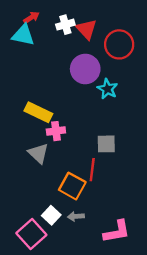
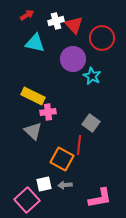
cyan triangle: (23, 35) -> (35, 43), moved
gray square: (106, 144) -> (91, 123), turned 36
white square: (51, 215) -> (44, 184), turned 35

